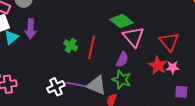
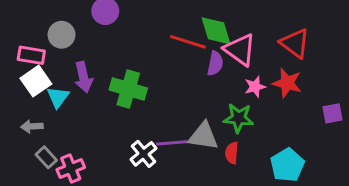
green diamond: (121, 21) -> (216, 31), turned 50
green cross: (71, 45) -> (128, 89), moved, size x1.6
red line: (92, 47) -> (188, 42), moved, turned -70
purple semicircle: (122, 60) -> (215, 63), moved
pink star: (173, 67) -> (255, 87), moved

